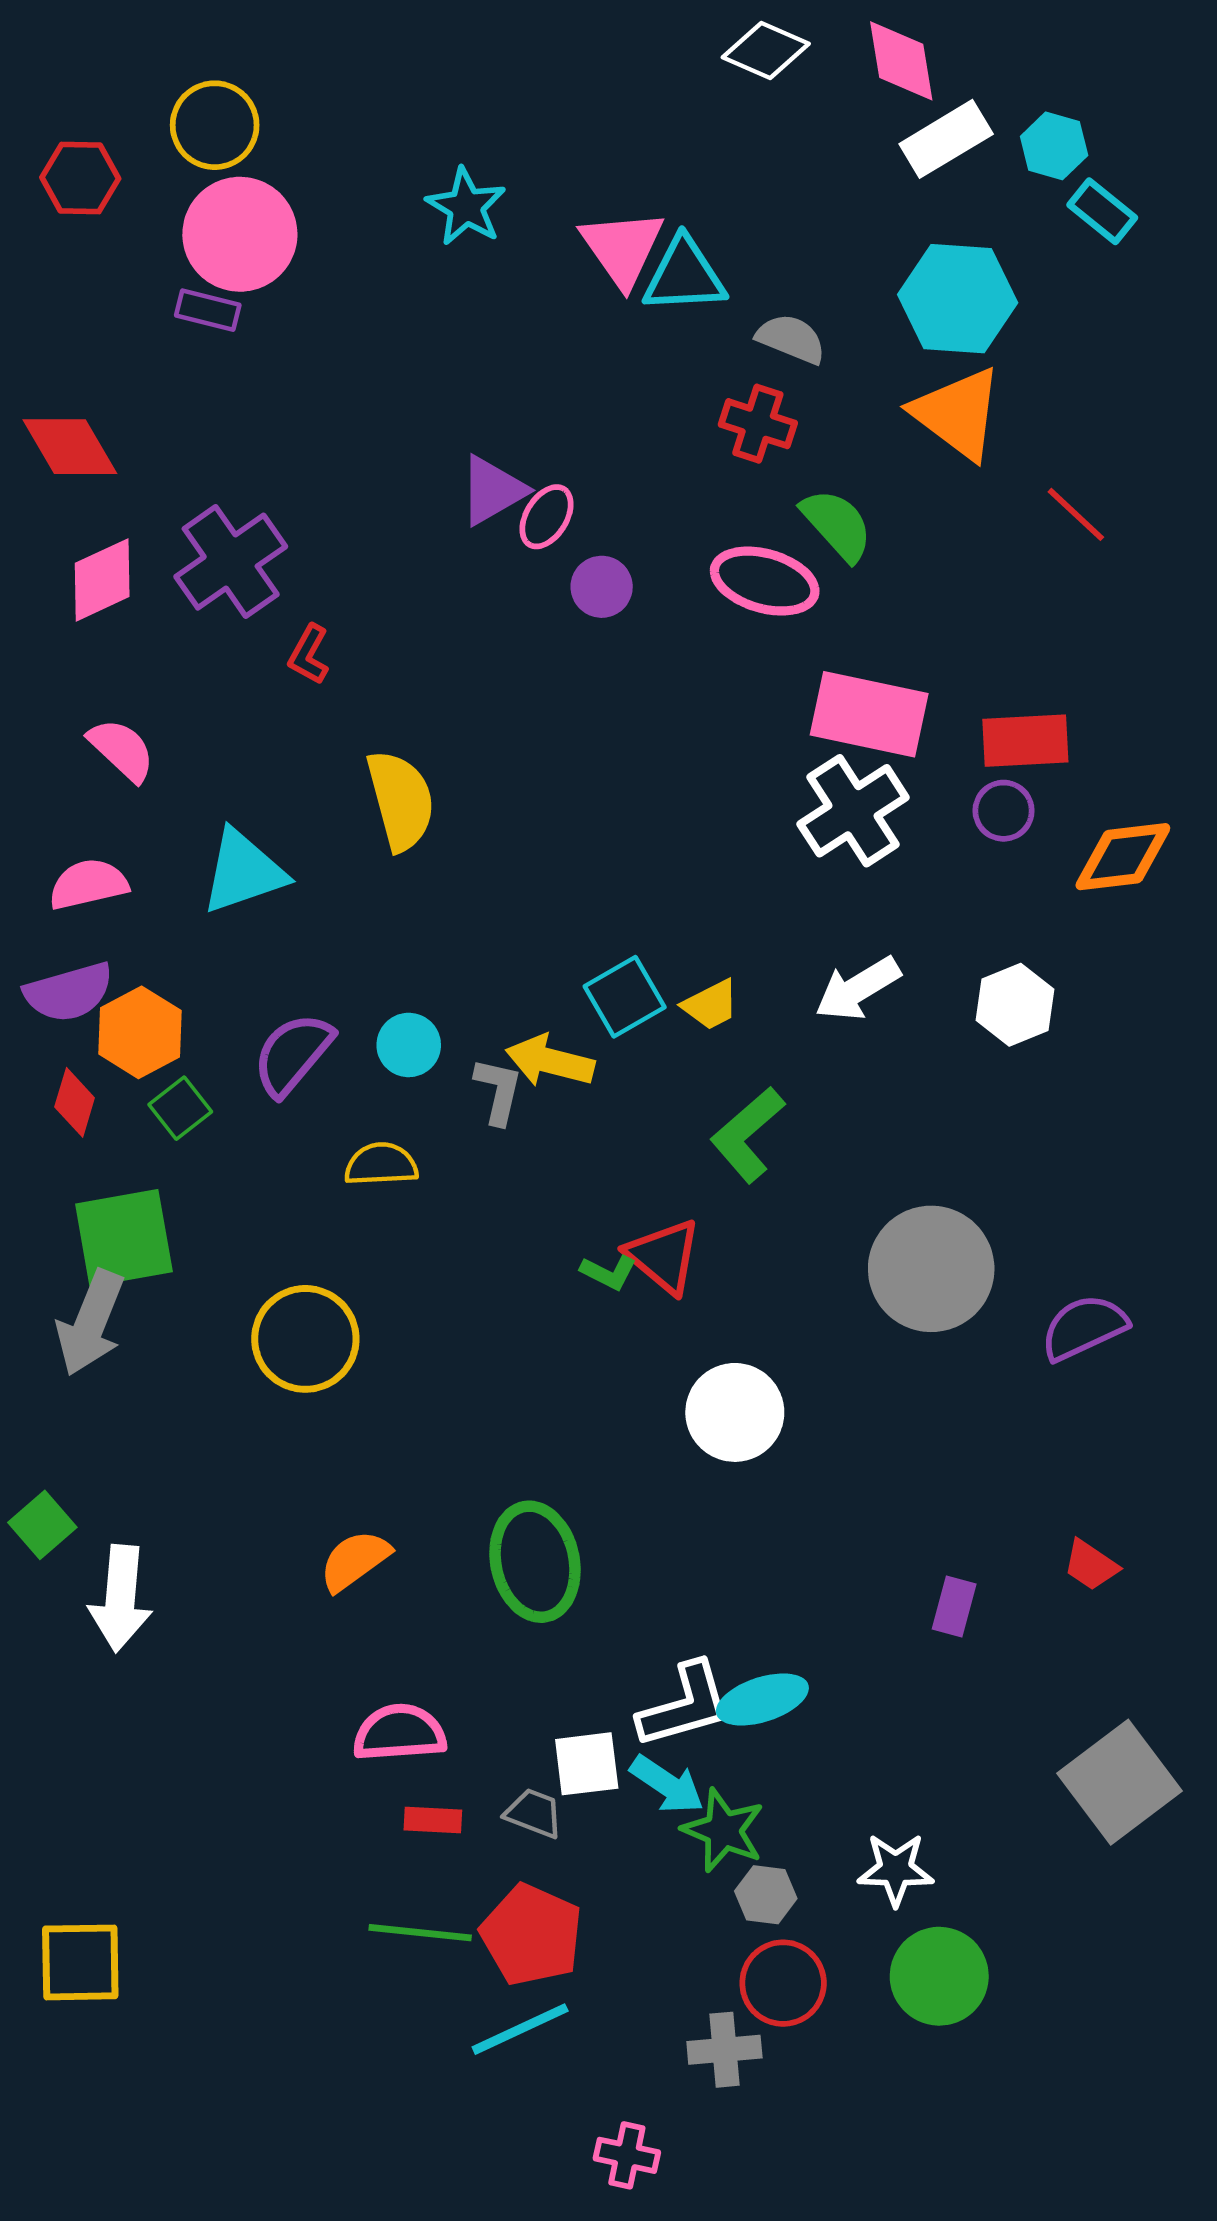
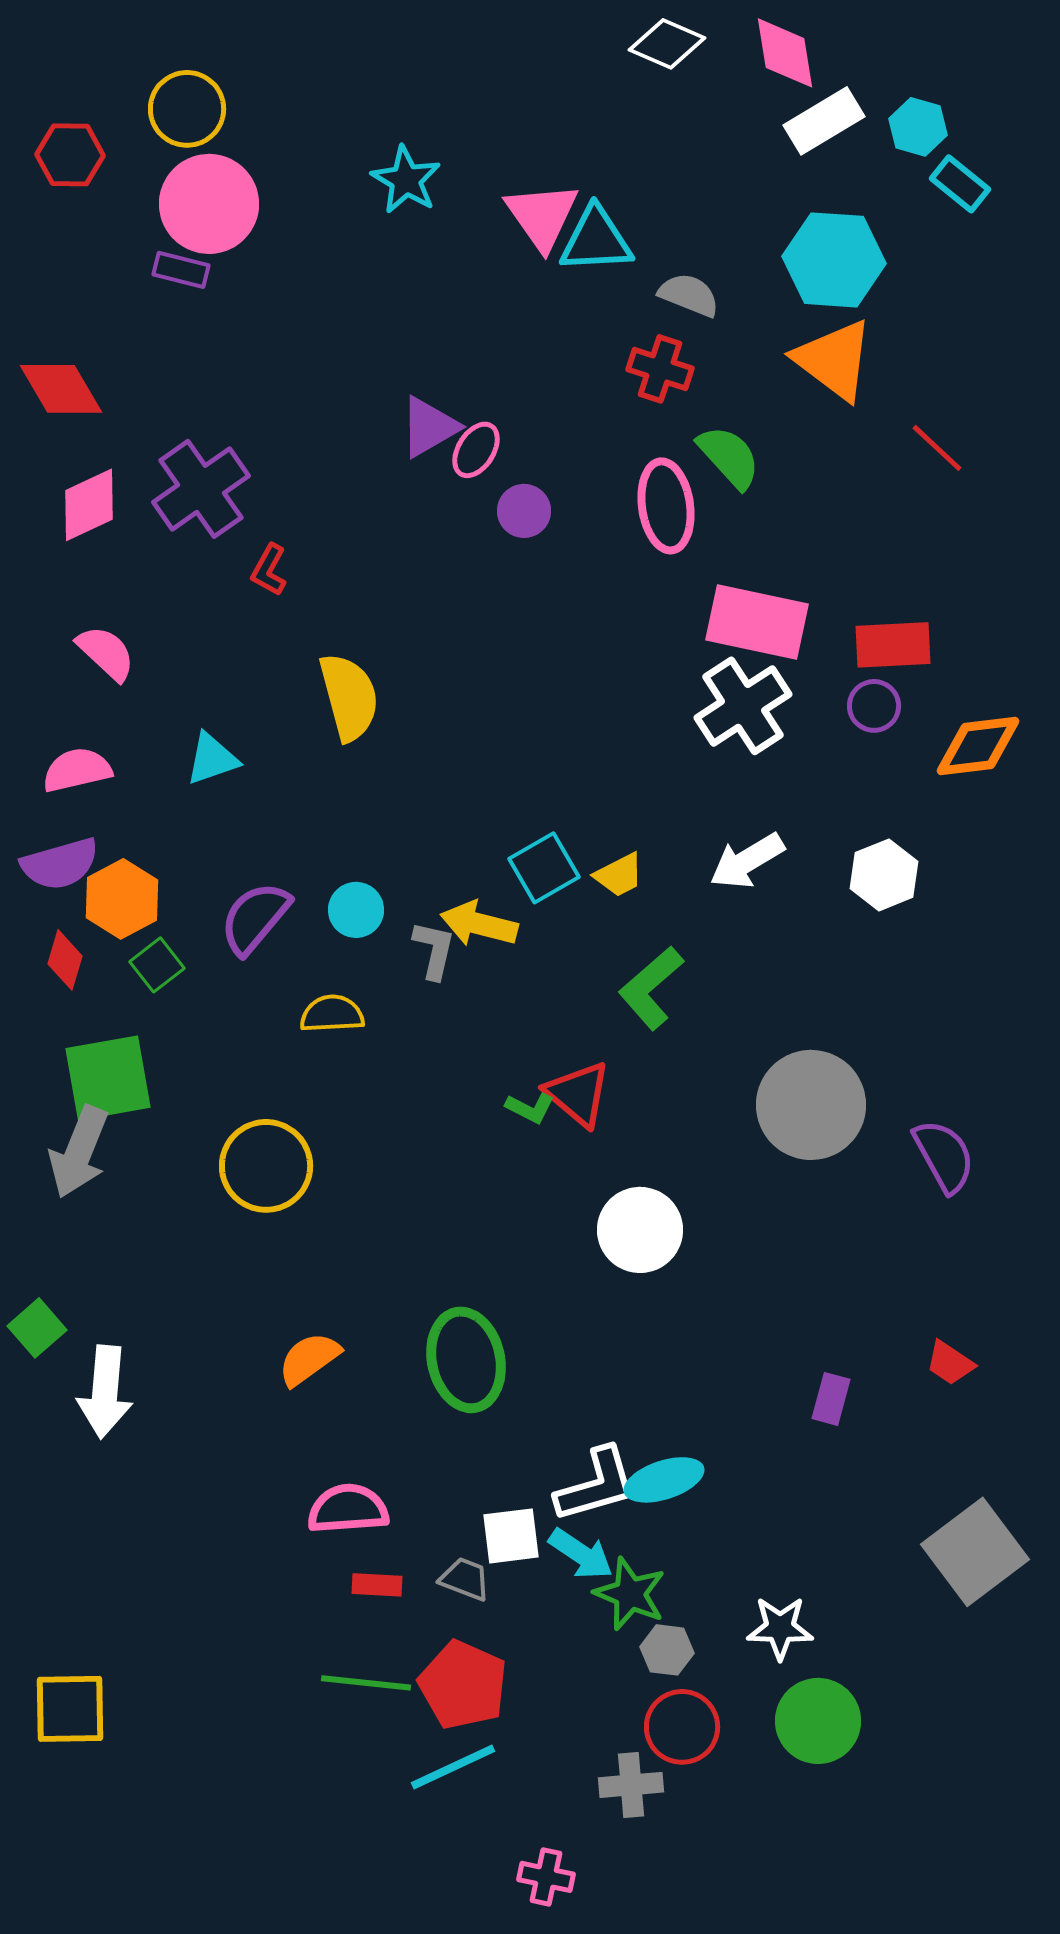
pink ellipse: (765, 581) -> (666, 506), turned 66
cyan triangle: (243, 872) -> (212, 759), size x0.7
purple semicircle: (1084, 1327) -> (944, 1156), turned 86

